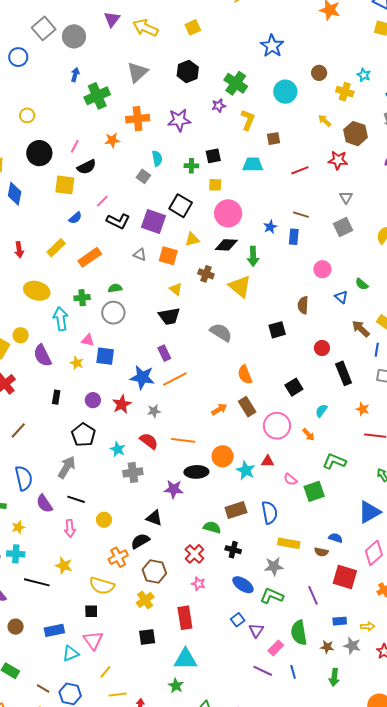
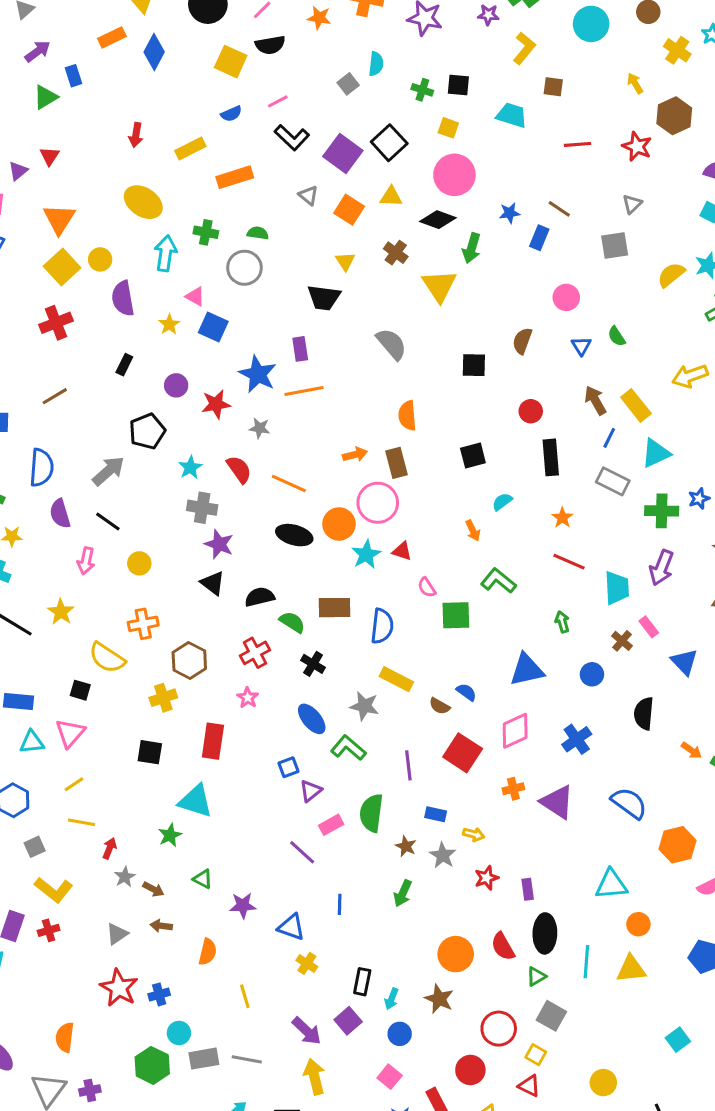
pink circle: (277, 426) -> (378, 503), moved
purple star: (174, 489) -> (219, 544), moved
black semicircle: (140, 541) -> (260, 597), moved
blue line: (293, 672) -> (340, 904), moved

